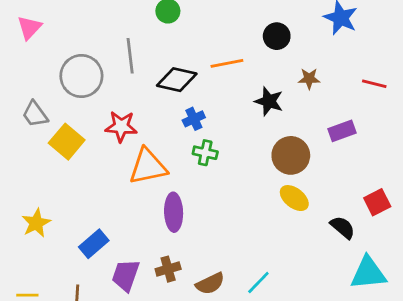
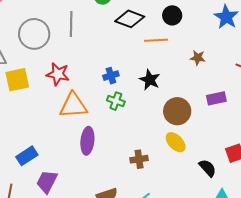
black circle: (277, 36) -> (172, 15), moved
orange line: (227, 63) -> (156, 40), moved
black diamond: (177, 80) -> (130, 19), moved
black star: (269, 101) -> (150, 80), moved
yellow square: (67, 142) -> (17, 80), turned 30
brown cross: (168, 269) -> (139, 159), moved

